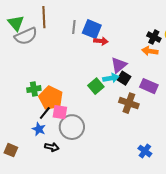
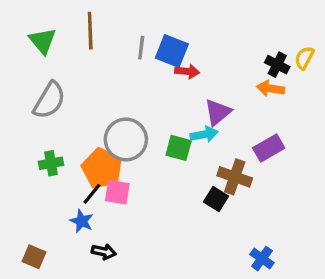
gray semicircle: (26, 36) -> (49, 100), moved, turned -35
black square: (124, 78) -> (216, 199), moved
green square: (96, 86) -> (179, 148), turned -35
purple rectangle: (149, 86) -> (269, 148), turned -54
green cross: (34, 89) -> (51, 163), moved
gray circle: (72, 127) -> (126, 139), moved

